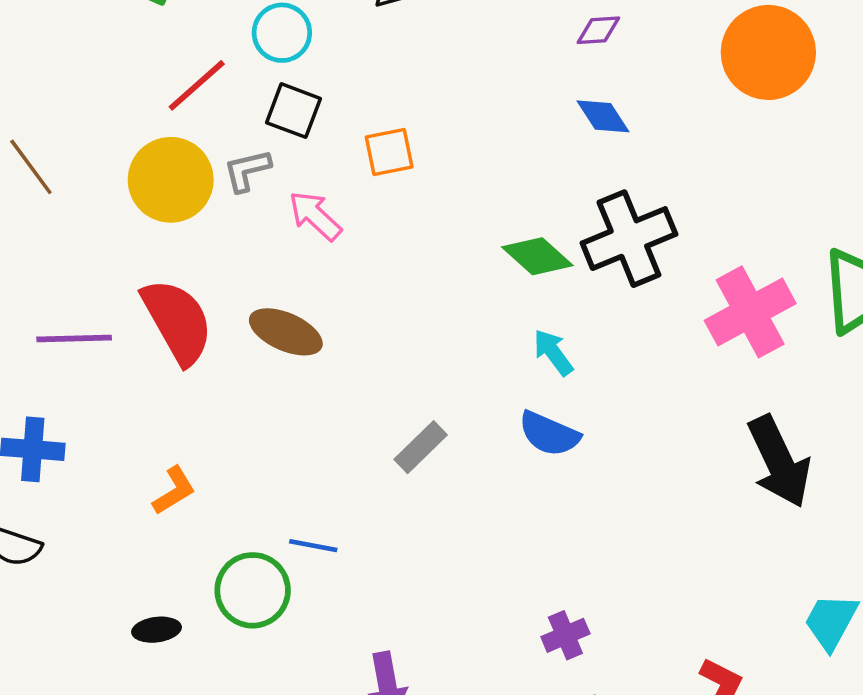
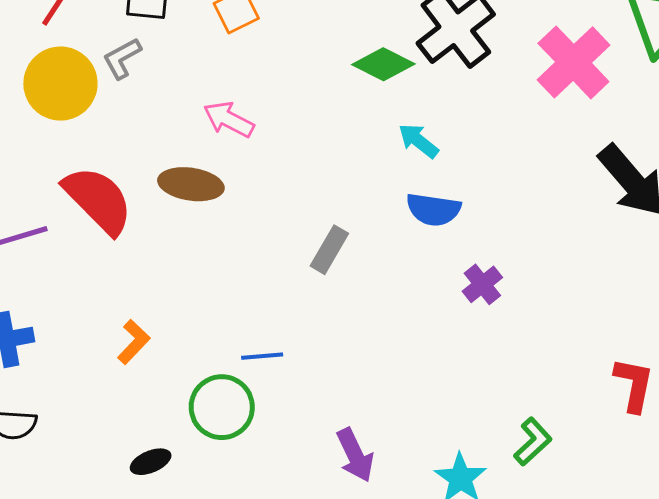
pink arrow: (315, 216) -> (229, 119), moved
purple cross: (565, 635) -> (482, 284), moved

